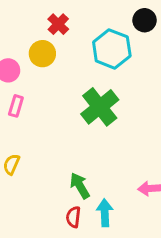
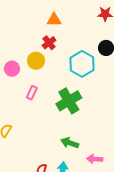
pink rectangle: (16, 106) -> (32, 93), moved
green arrow: (80, 186) -> (70, 143), moved, turned -48

